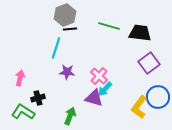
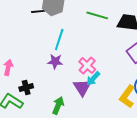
black line: (70, 29) -> (38, 11), moved
cyan line: (56, 48) -> (59, 39), moved
purple triangle: (94, 98) -> (82, 87), turned 42

